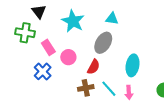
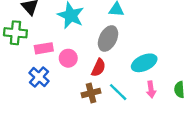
pink rectangle: (48, 47) -> (44, 48), turned -63
cyan ellipse: (133, 65) -> (144, 63), turned 60
pink arrow: (129, 92) -> (151, 89), moved

